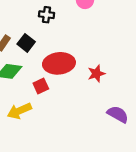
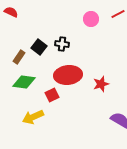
black cross: (47, 15) -> (62, 44), moved
black square: (26, 43) -> (39, 47), moved

